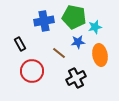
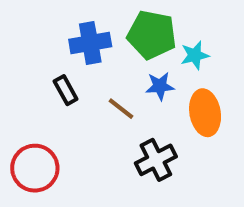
black rectangle: (20, 44) -> (66, 90), moved
red circle: (32, 71) -> (35, 168), moved

